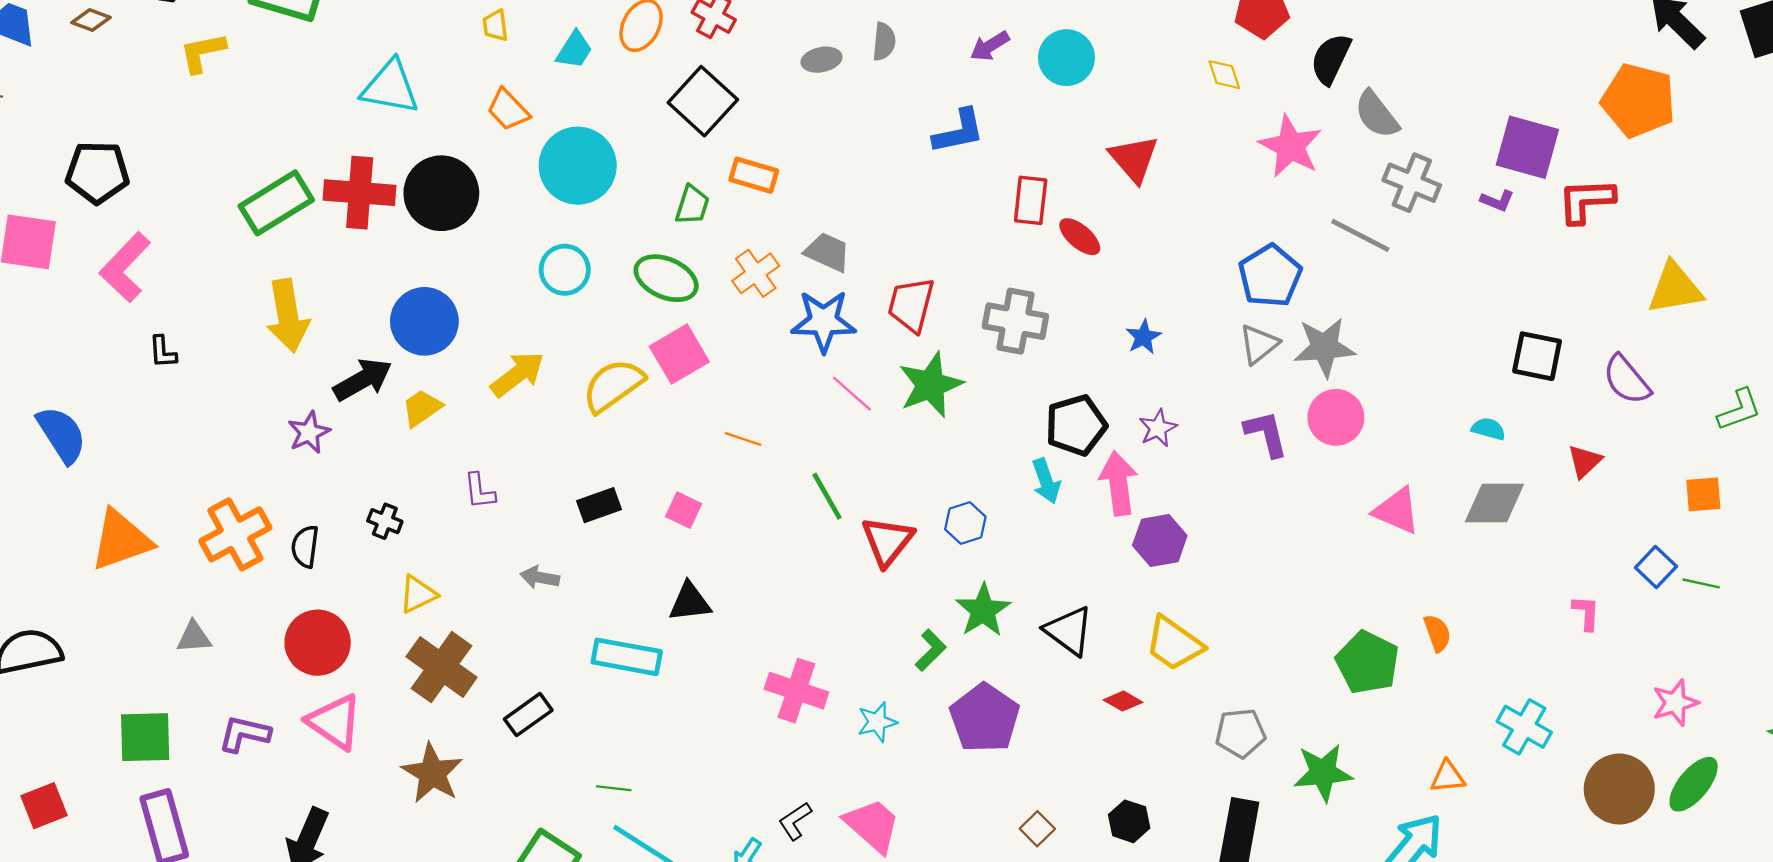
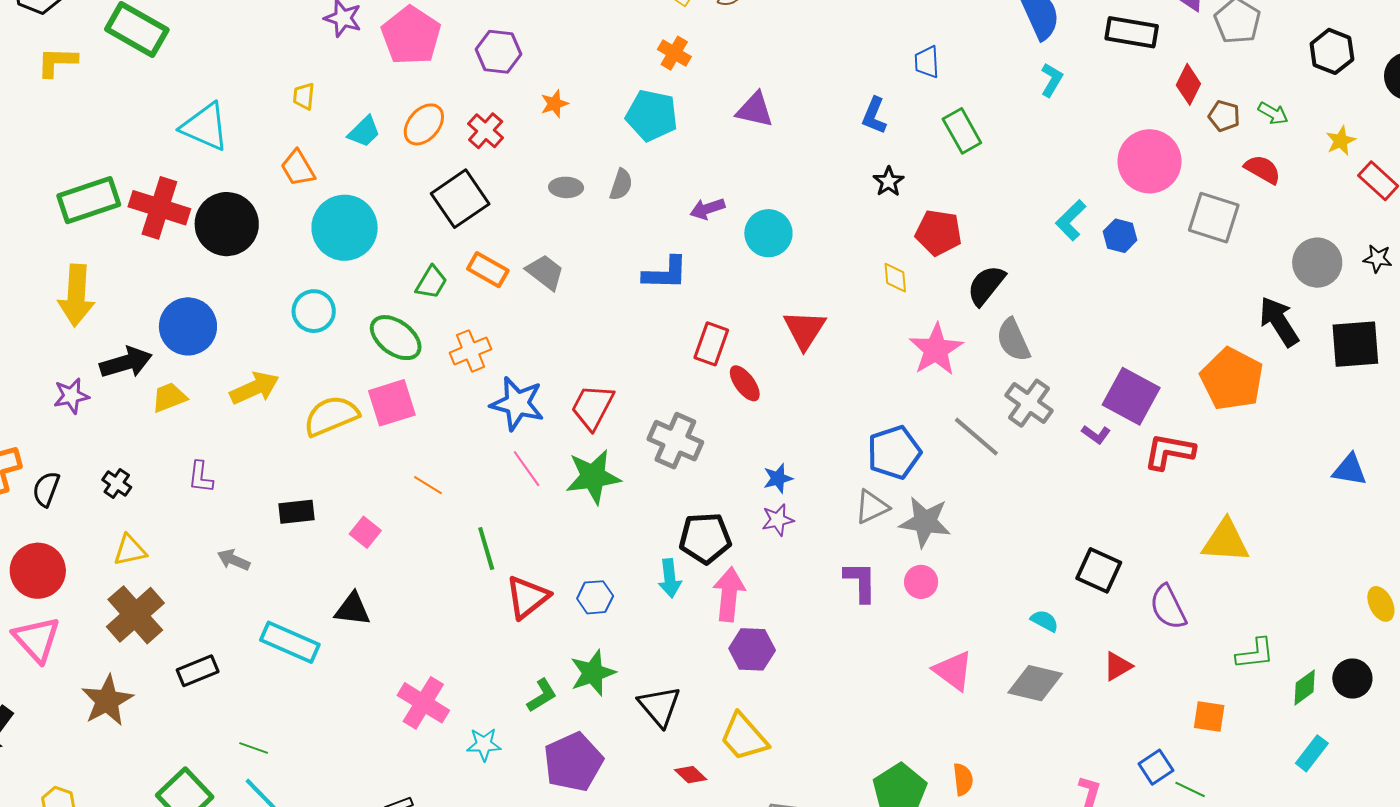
gray trapezoid: (827, 252) -> (545, 272), moved
pink circle: (1336, 417) -> (921, 582), size x0.7
purple star: (1158, 428) -> (778, 520), moved

